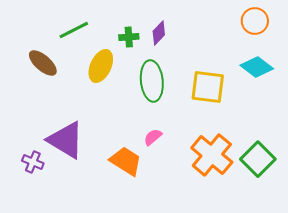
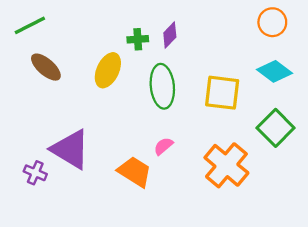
green line: (74, 30) -> (30, 25), moved
green square: (258, 159) -> (276, 128), moved

